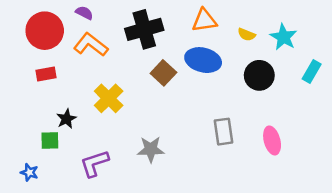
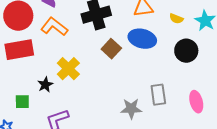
red rectangle: (46, 74) -> (19, 50), size x1.8
black star: (66, 119) -> (45, 85), moved
gray star: (151, 149) -> (131, 109), moved

